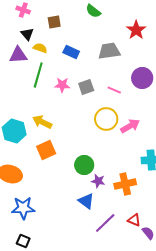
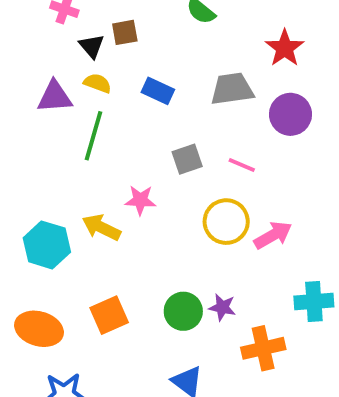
black triangle: (27, 34) -> (92, 46), moved
purple circle: (142, 78) -> (290, 114), moved
pink star: (62, 85) -> (140, 200), moved
orange square: (46, 150) -> (109, 315), moved
purple star: (98, 181) -> (222, 307), moved

